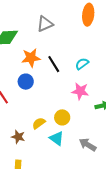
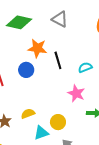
gray triangle: (45, 24) -> (60, 19), turned 36
yellow circle: (62, 117) -> (58, 122), moved
cyan triangle: (57, 138) -> (41, 133), turned 49

